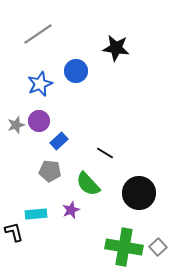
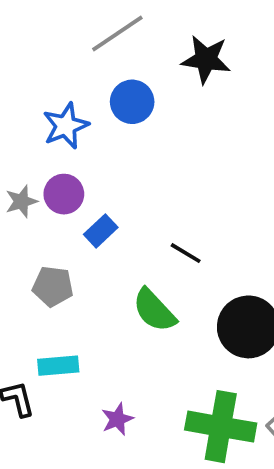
gray line: (38, 34) -> (117, 34), moved
gray pentagon: (50, 171) -> (53, 286), moved
purple star: (71, 210) -> (117, 419), moved

